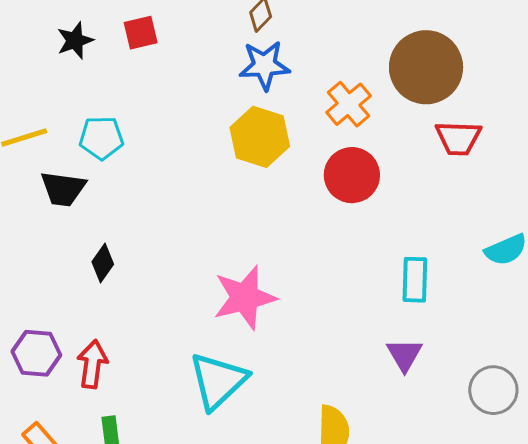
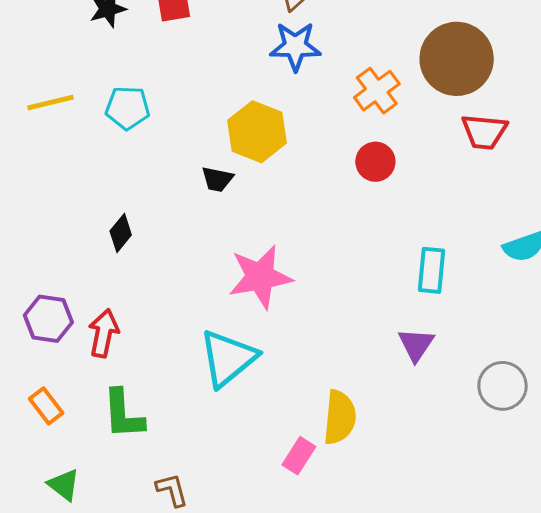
yellow hexagon: (260, 137) -> (257, 132), moved
red circle: (352, 175) -> (375, 162), size x0.7
black trapezoid: (63, 189) -> (217, 179), moved, size x0.7

